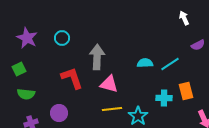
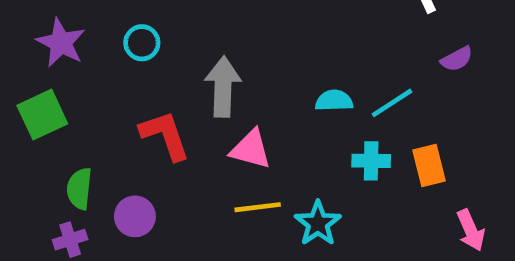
green square: (19, 69) -> (42, 115), size x1.5
green semicircle: (26, 94) -> (79, 189), moved, turned 90
cyan cross: (164, 98) -> (371, 161), moved

